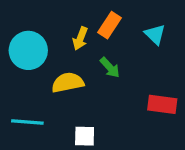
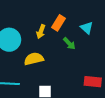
green arrow: (110, 67) -> (69, 43), moved
red rectangle: (162, 104) -> (93, 82), moved

